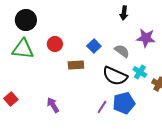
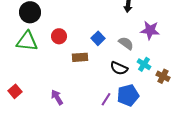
black semicircle: (115, 76) -> (119, 68), size x0.7

